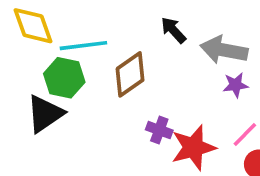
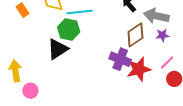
brown diamond: (130, 74) -> (135, 35), moved
purple cross: (159, 130) -> (120, 59), size x1.5

